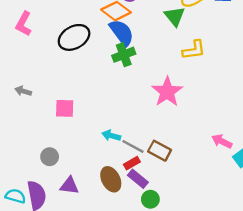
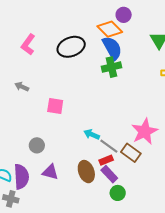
pink L-shape: (24, 24) -> (28, 45), moved
pink star: (167, 92) -> (145, 132), moved

